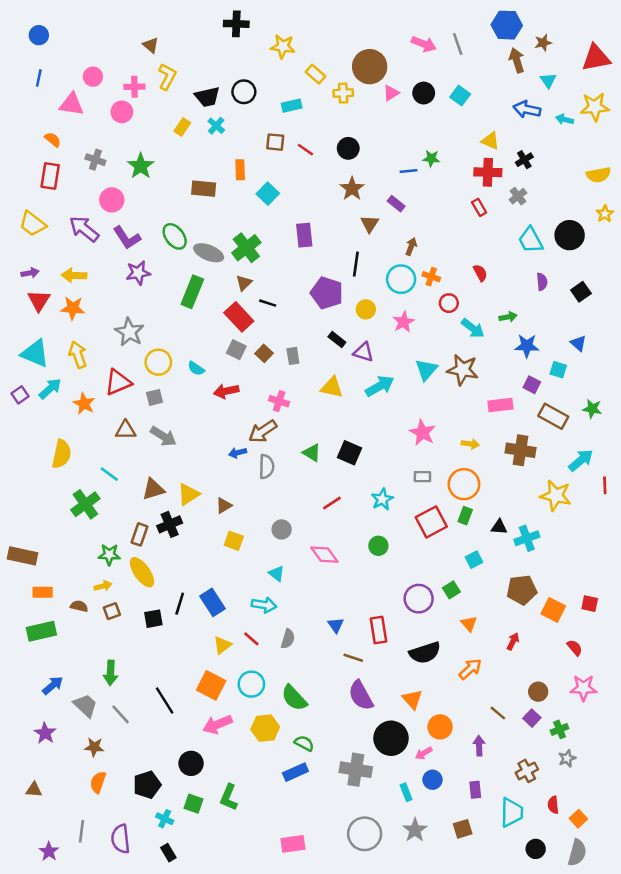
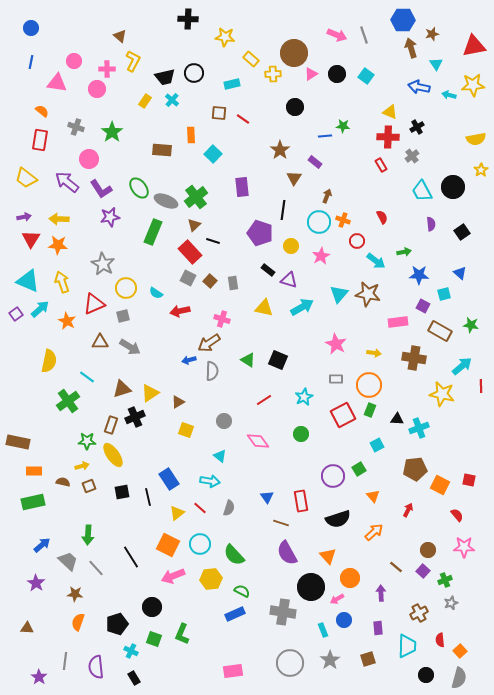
black circle: (348, 148) -> (295, 107), moved
cyan square: (558, 370) -> (444, 294), turned -32
black line: (180, 604) -> (148, 497), moved, turned -30

